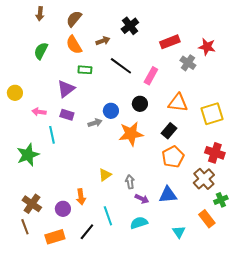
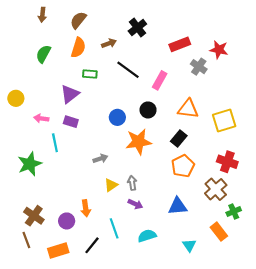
orange semicircle: (74, 45) -> (78, 48), turned -132
gray arrow: (95, 123) -> (100, 159), moved
gray arrow: (130, 182) -> (132, 183), moved
purple arrow: (142, 199) -> (135, 204), moved

